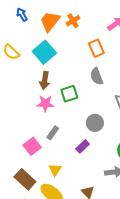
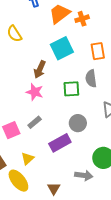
cyan square: (44, 52) -> (62, 48), moved
green square: (69, 94) -> (71, 89), moved
purple rectangle: (83, 146) -> (60, 143), size x1.5

